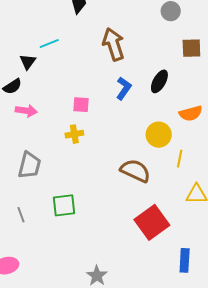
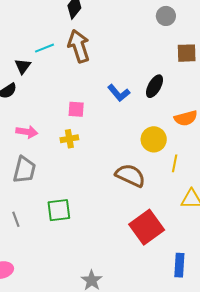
brown arrow: (114, 44) -> (79, 46), moved
blue L-shape: (124, 88) -> (119, 93), turned 105
pink arrow: (26, 111) -> (27, 132), moved

